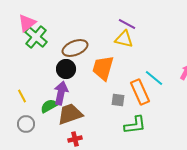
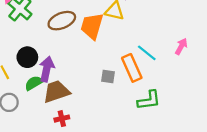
orange trapezoid: (103, 68) -> (92, 26), moved
black circle: (66, 69) -> (27, 57), moved
green L-shape: (135, 125) -> (149, 100), moved

